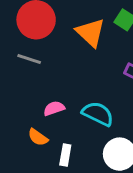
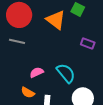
cyan semicircle: (98, 114) -> (66, 73), turned 30

